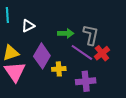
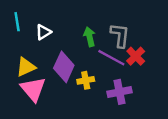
green arrow: (66, 33) -> (90, 37), turned -98

